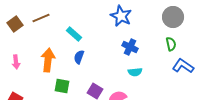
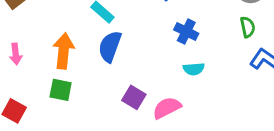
blue semicircle: (79, 57) -> (110, 46), size x1.5
green square: (62, 86) -> (61, 90), moved

